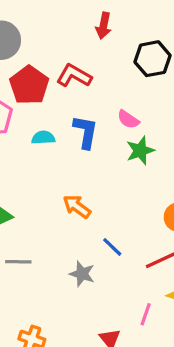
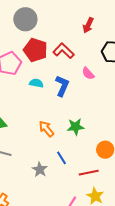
red pentagon: (29, 85) -> (35, 50), turned -30
pink semicircle: (128, 119) -> (88, 73), moved
green star: (140, 151) -> (76, 127), moved

